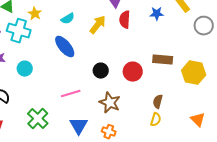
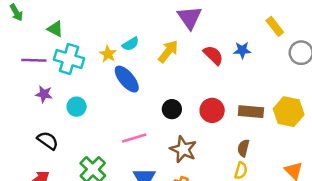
yellow star: (35, 14) -> (108, 54), moved
blue star: (157, 14) -> (242, 50), moved
red semicircle: (125, 20) -> (213, 55), moved, turned 132
brown rectangle: (163, 60) -> (251, 112), moved

